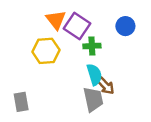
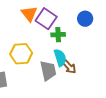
yellow hexagon: (46, 51) -> (21, 54), moved
gray trapezoid: (93, 99) -> (48, 71), moved

